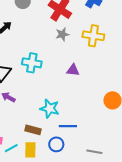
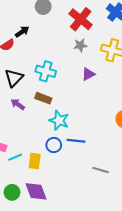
purple triangle: (73, 70) -> (88, 74), moved, turned -40
brown rectangle: (33, 130) -> (43, 98), moved
blue circle: (56, 144) -> (54, 145), moved

